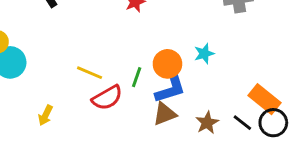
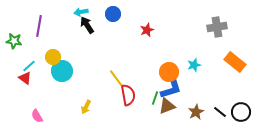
yellow line: (90, 73) -> (116, 78), turned 30
green line: (137, 77) -> (155, 98), moved
red semicircle: (107, 98) -> (128, 95), turned -70
orange rectangle: (264, 99) -> (235, 62), moved

